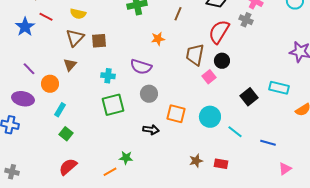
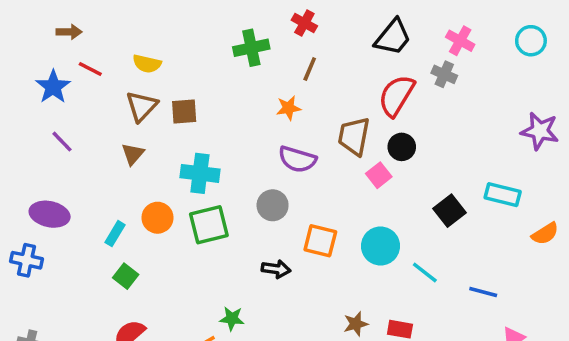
brown line: (178, 14) -> (310, 69), moved
purple semicircle: (141, 67) -> (297, 159), moved
purple line: (29, 69) -> (62, 142), moved
cyan cross: (108, 76) -> (200, 173), size x1.5
orange circle: (50, 84) -> (158, 218), moved

